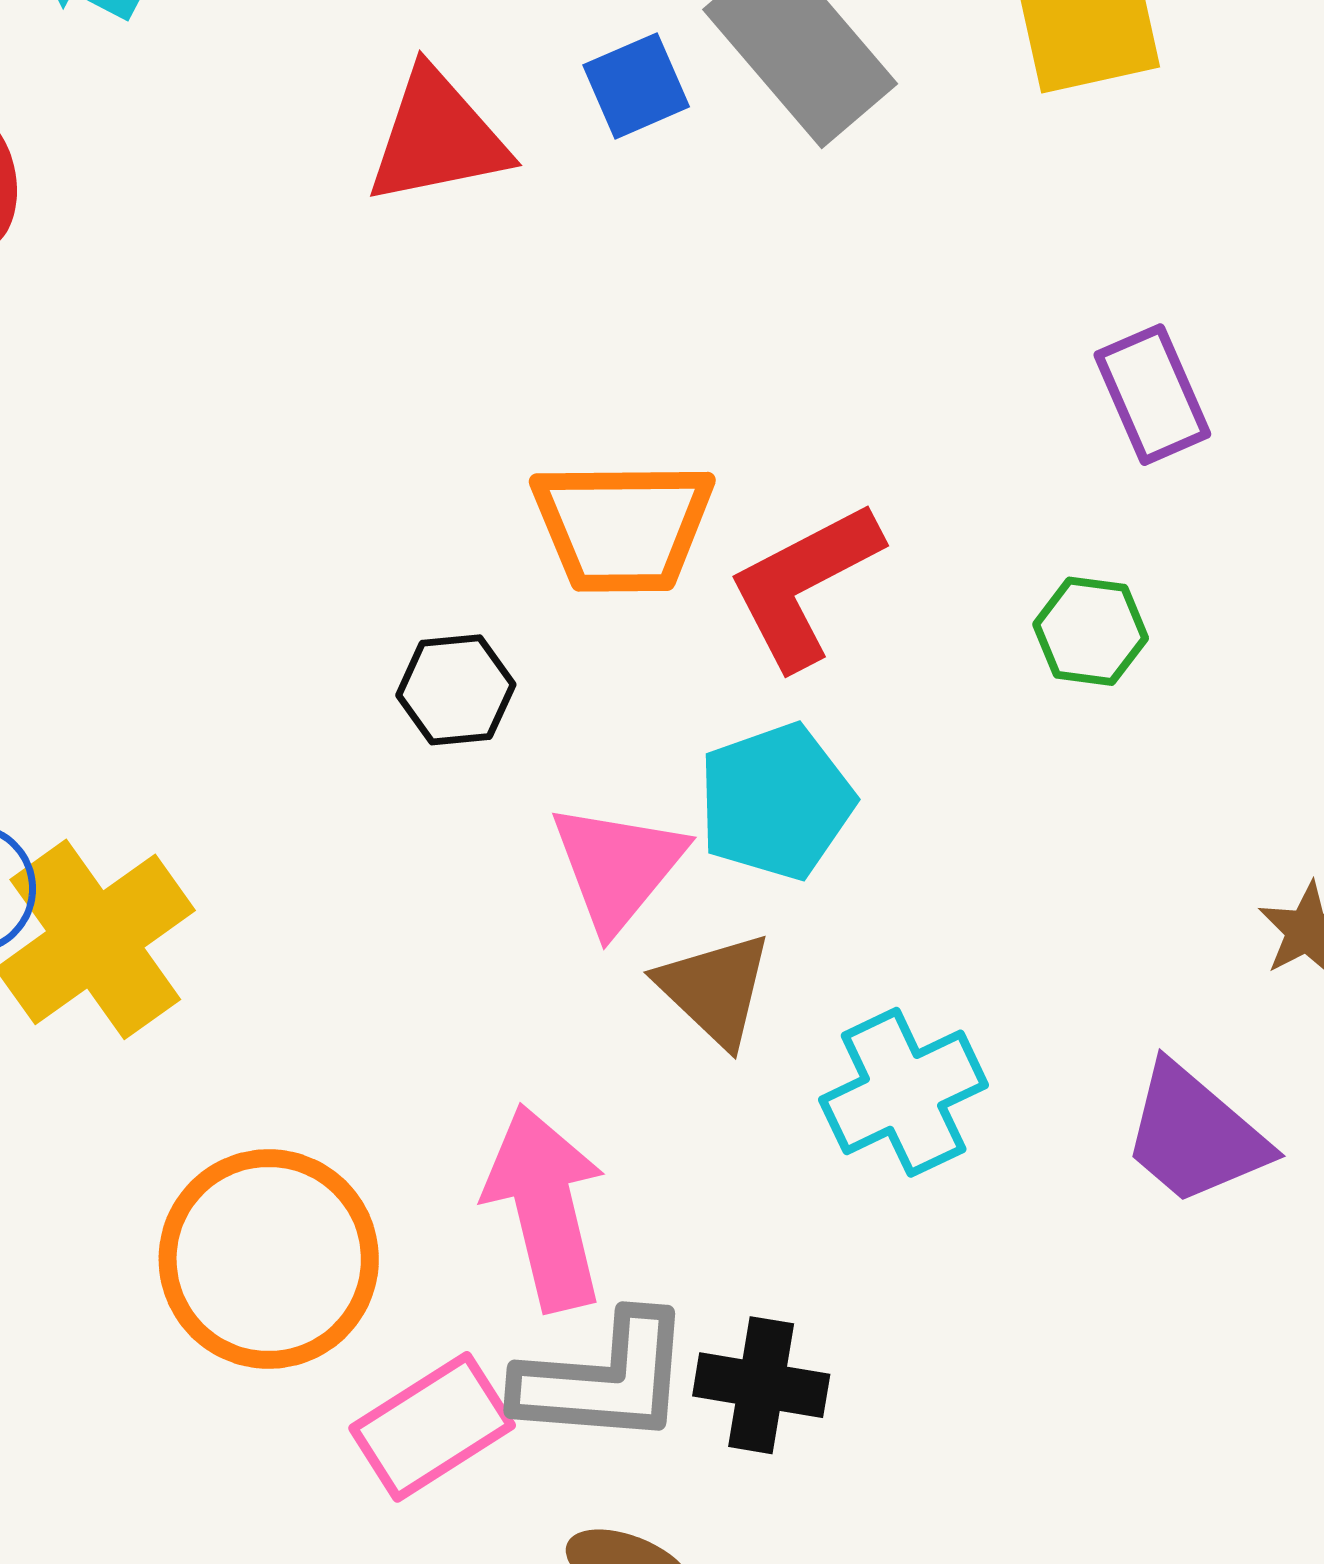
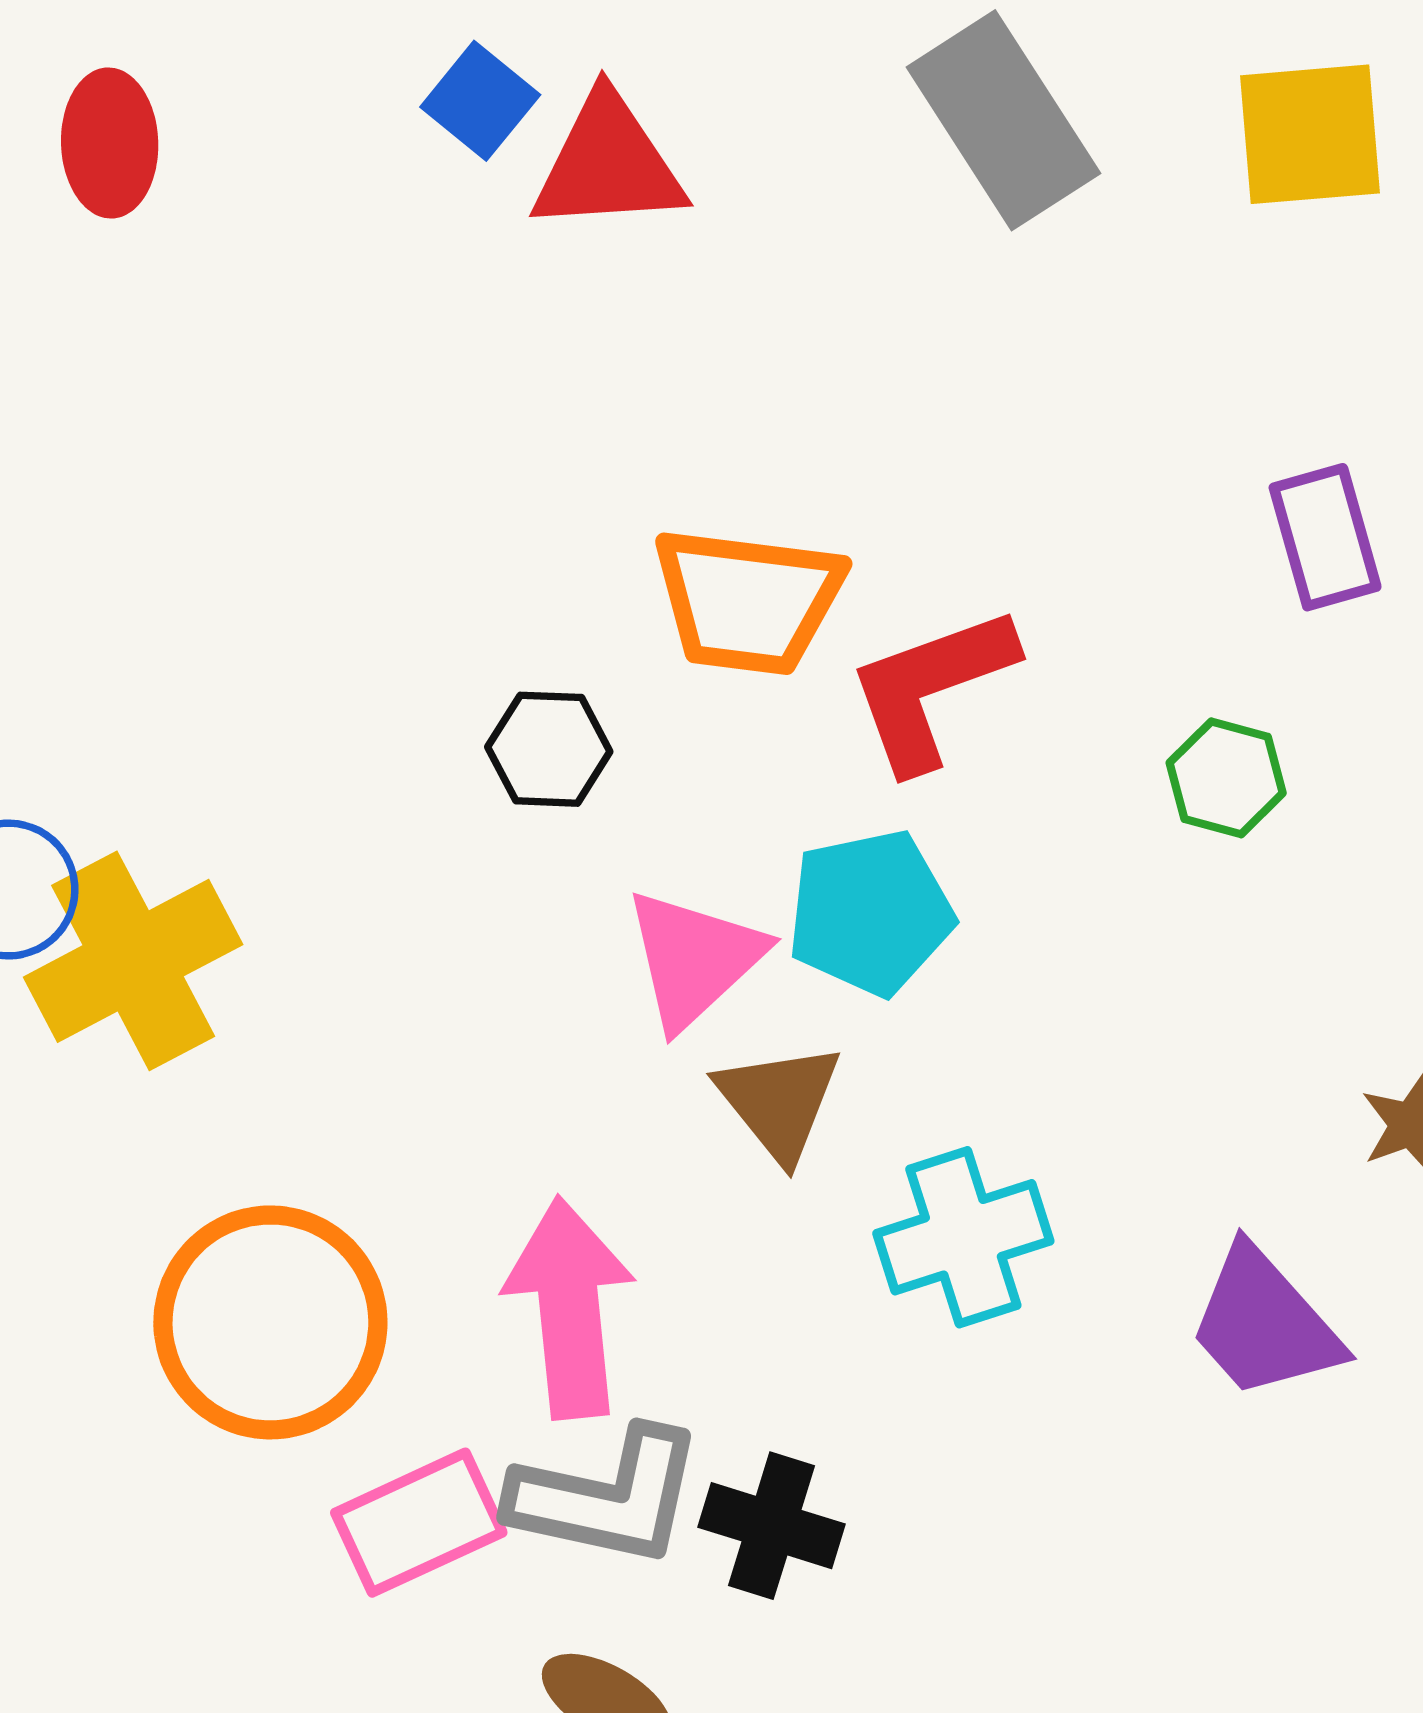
blue square: (636, 86) -> (480, 101), moved, turned -35

